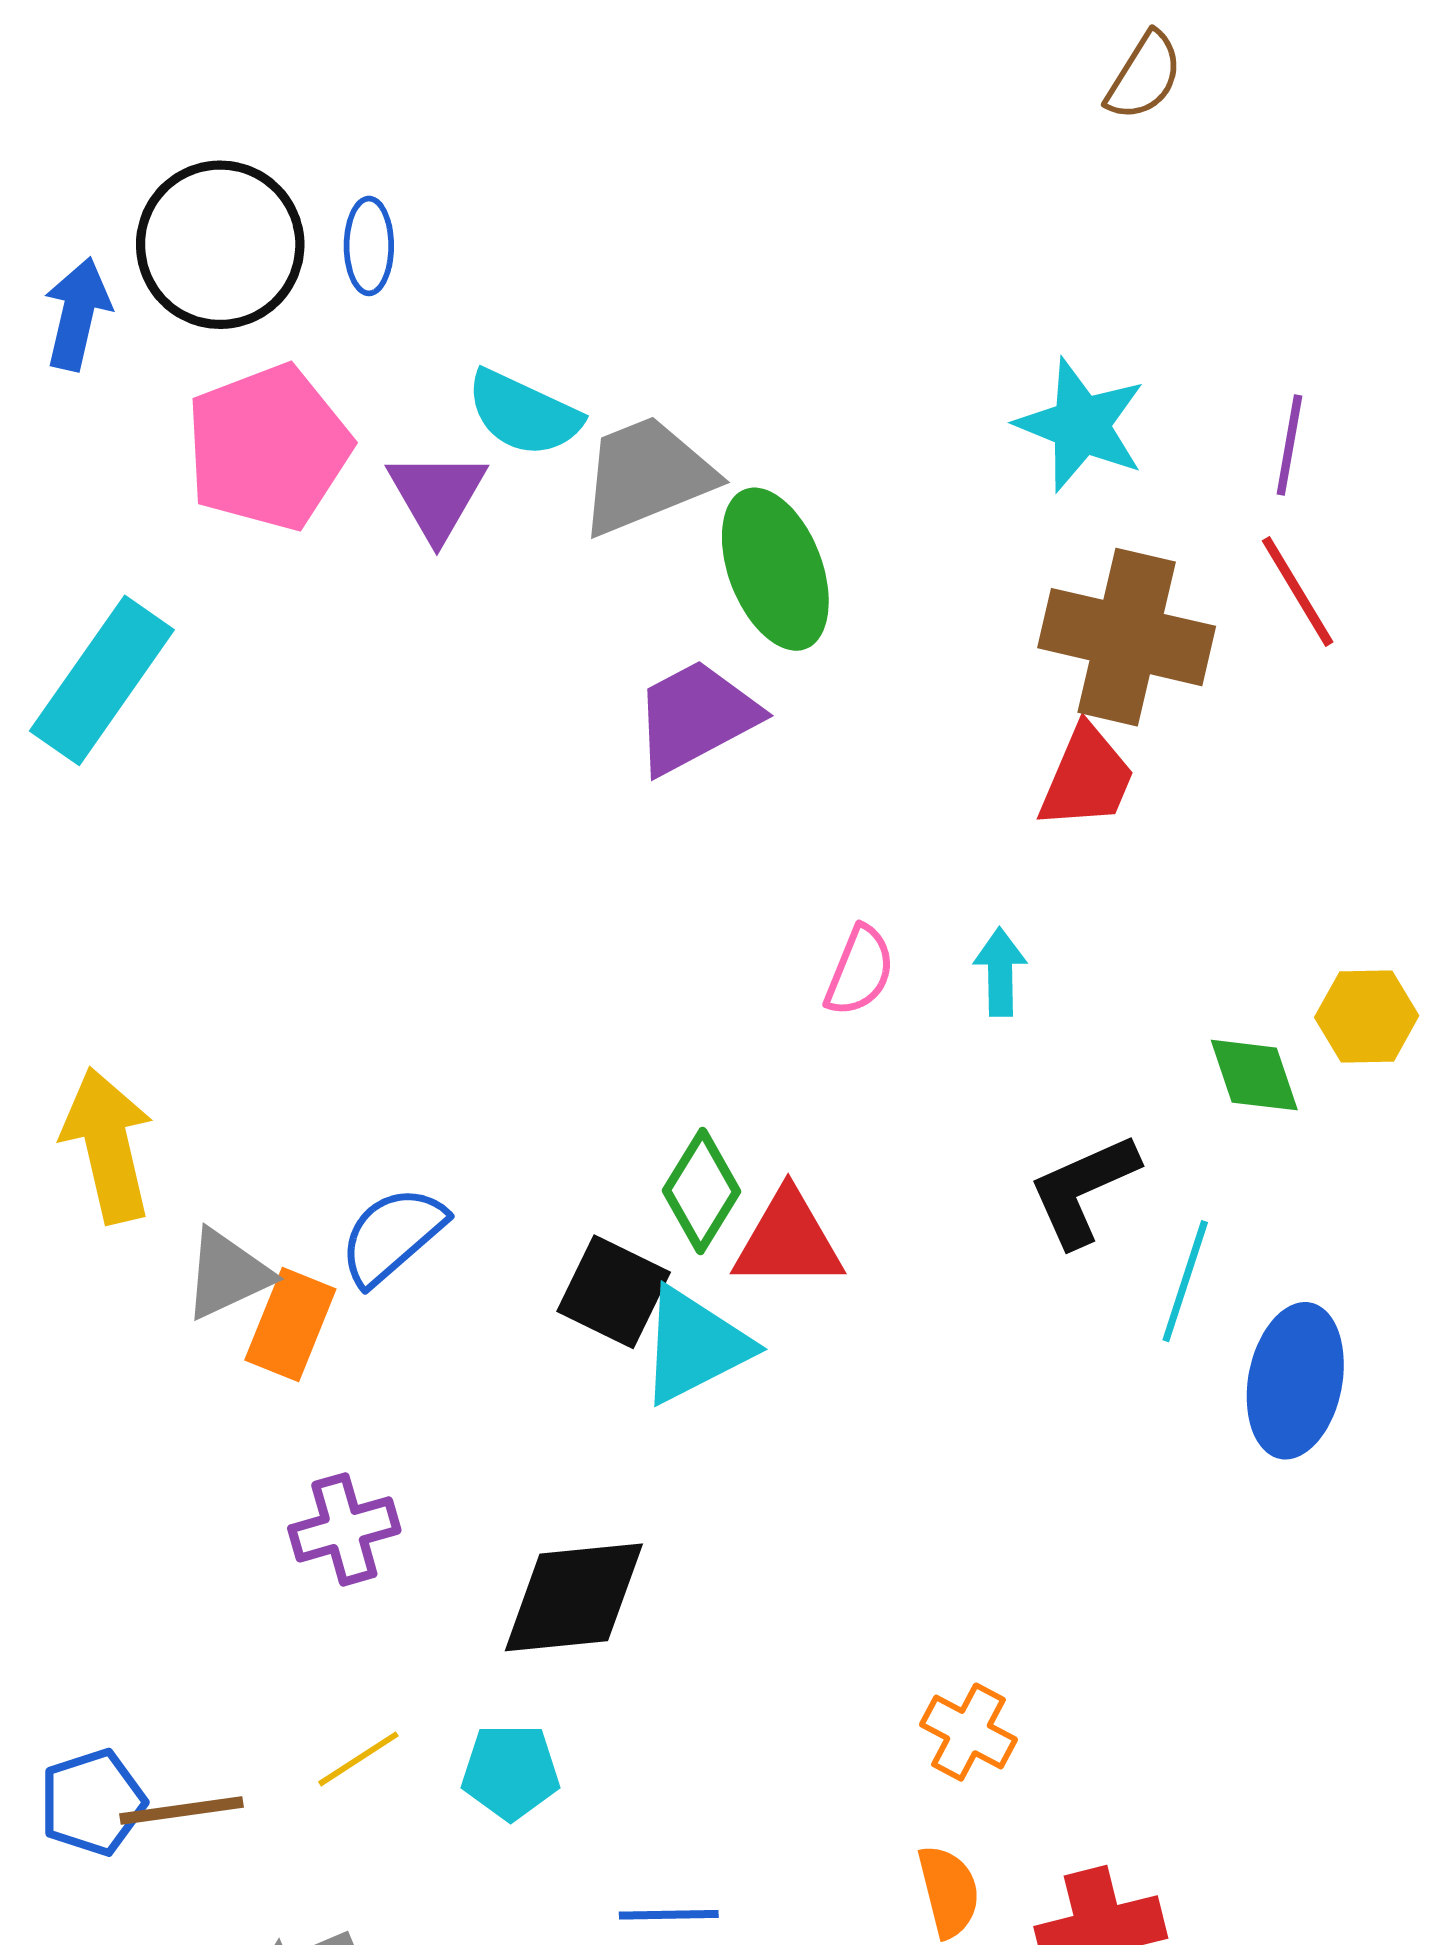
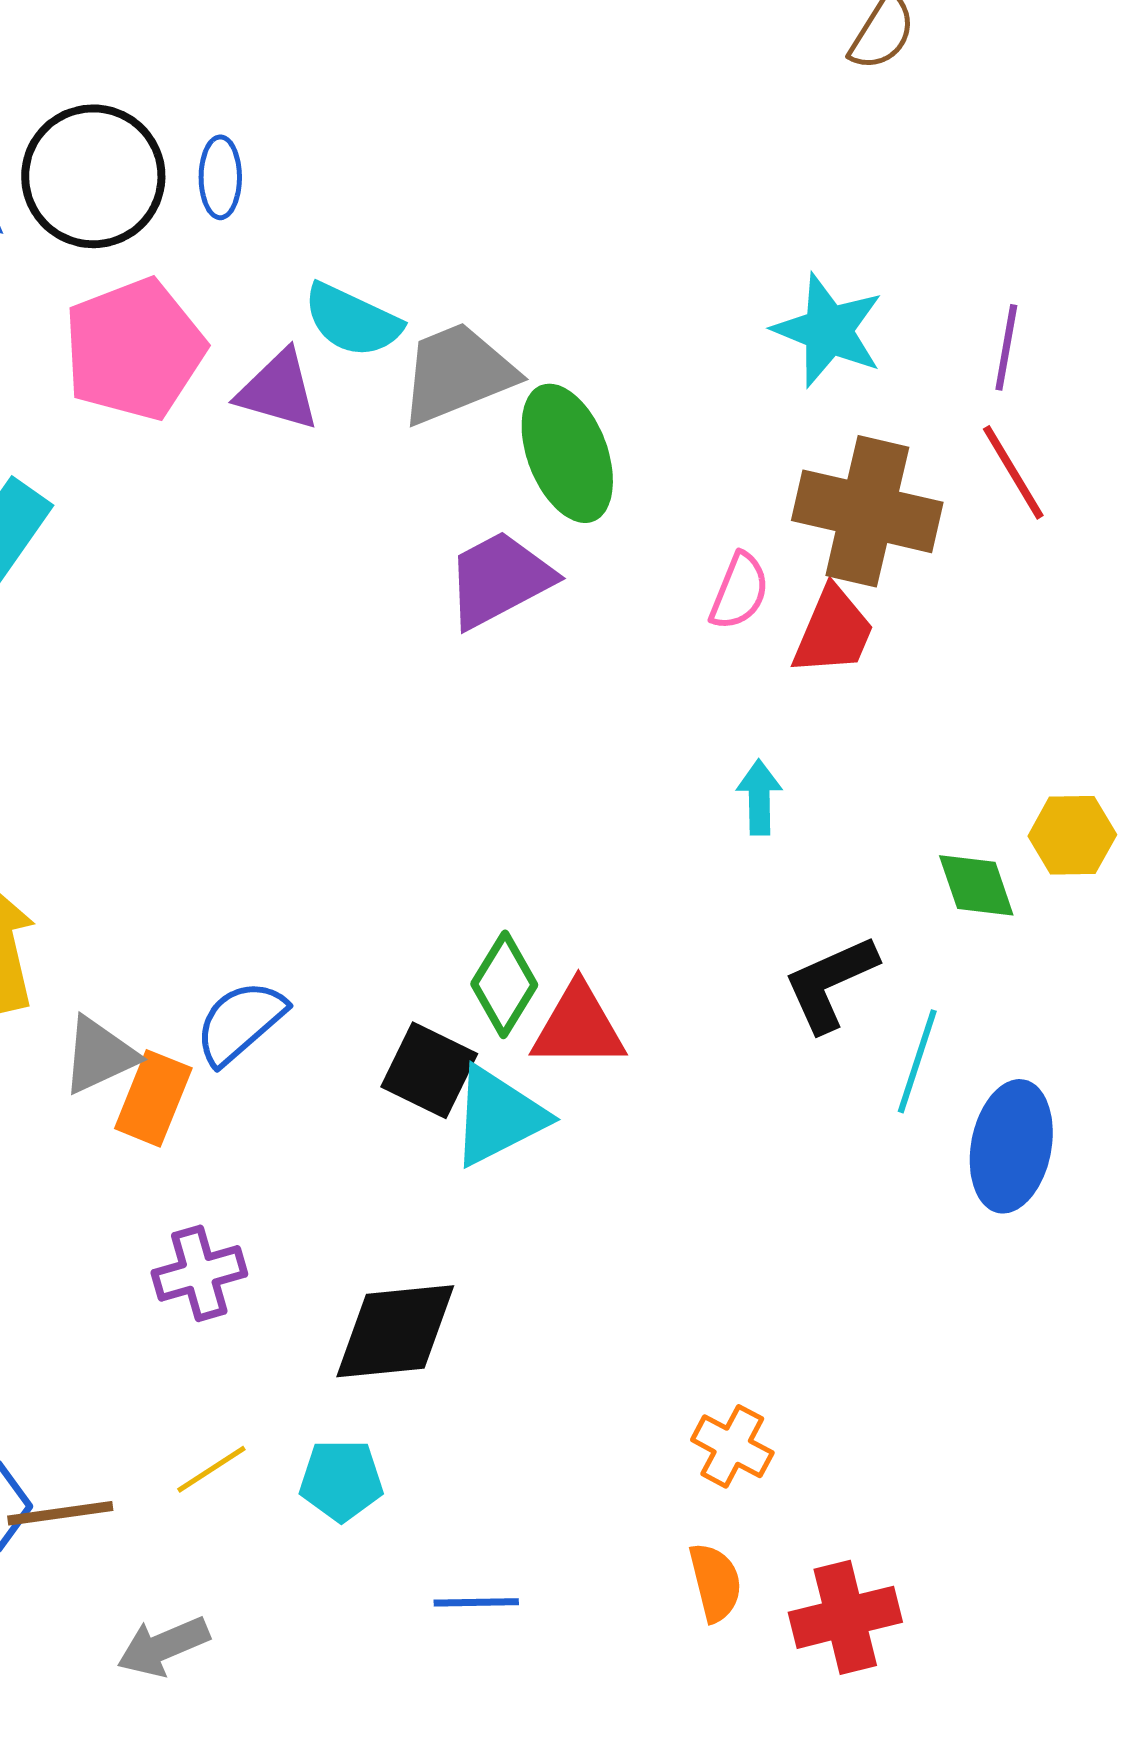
purple triangle: (437, 495) -> (278, 390), turned -44
pink semicircle: (860, 971) -> (739, 591), moved

